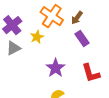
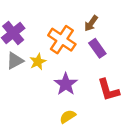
orange cross: (52, 16) -> (62, 40), moved
yellow star: (37, 37) -> (38, 62), moved

